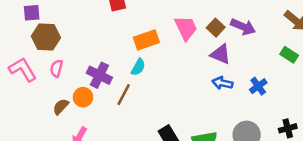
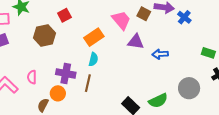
brown hexagon: (46, 37) -> (44, 36), moved
purple triangle: (221, 54) -> (136, 42), moved
green rectangle: (289, 55) -> (208, 53), moved
blue cross: (258, 86) -> (184, 17), moved

